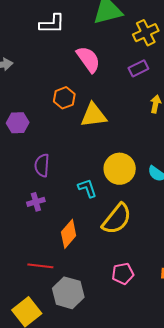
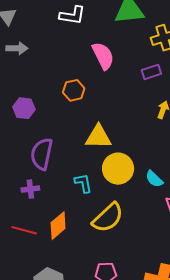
yellow triangle: (94, 115) -> (98, 137), moved
purple semicircle: (42, 165) -> (42, 154), size x1.4
red line: (40, 266) -> (24, 230), moved

